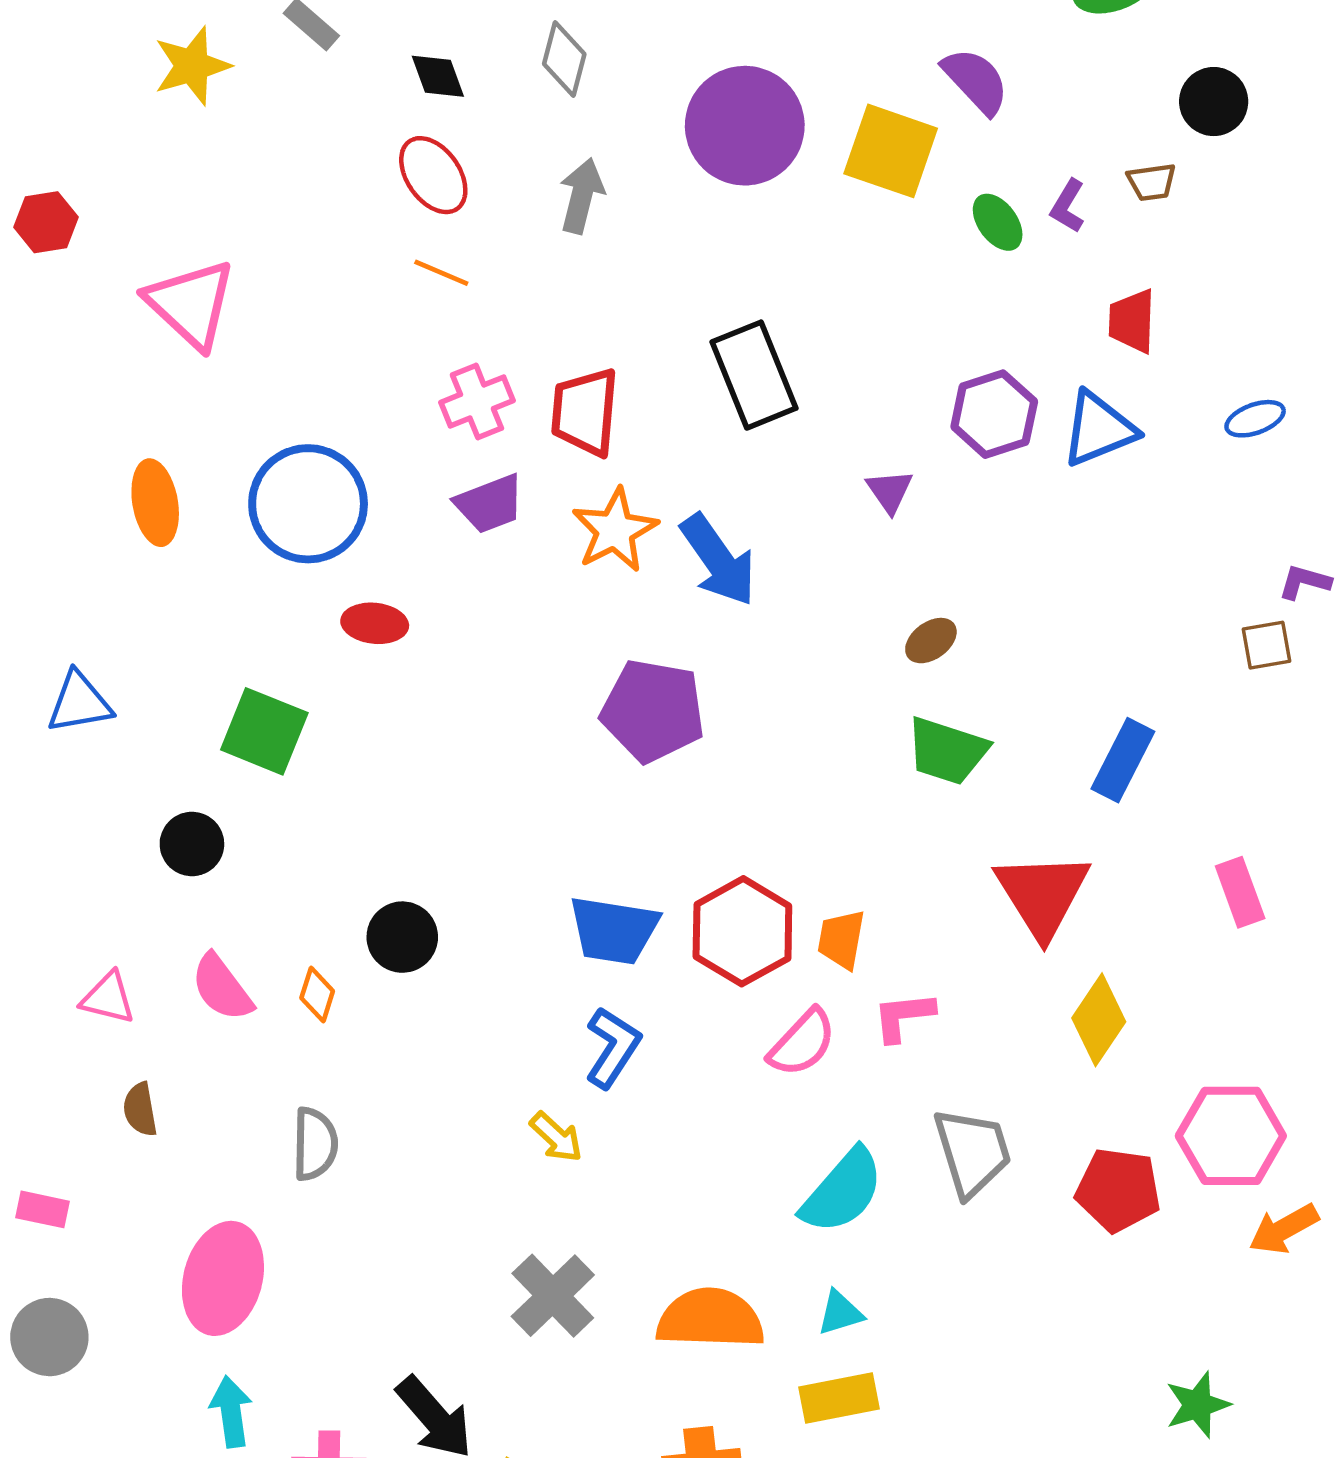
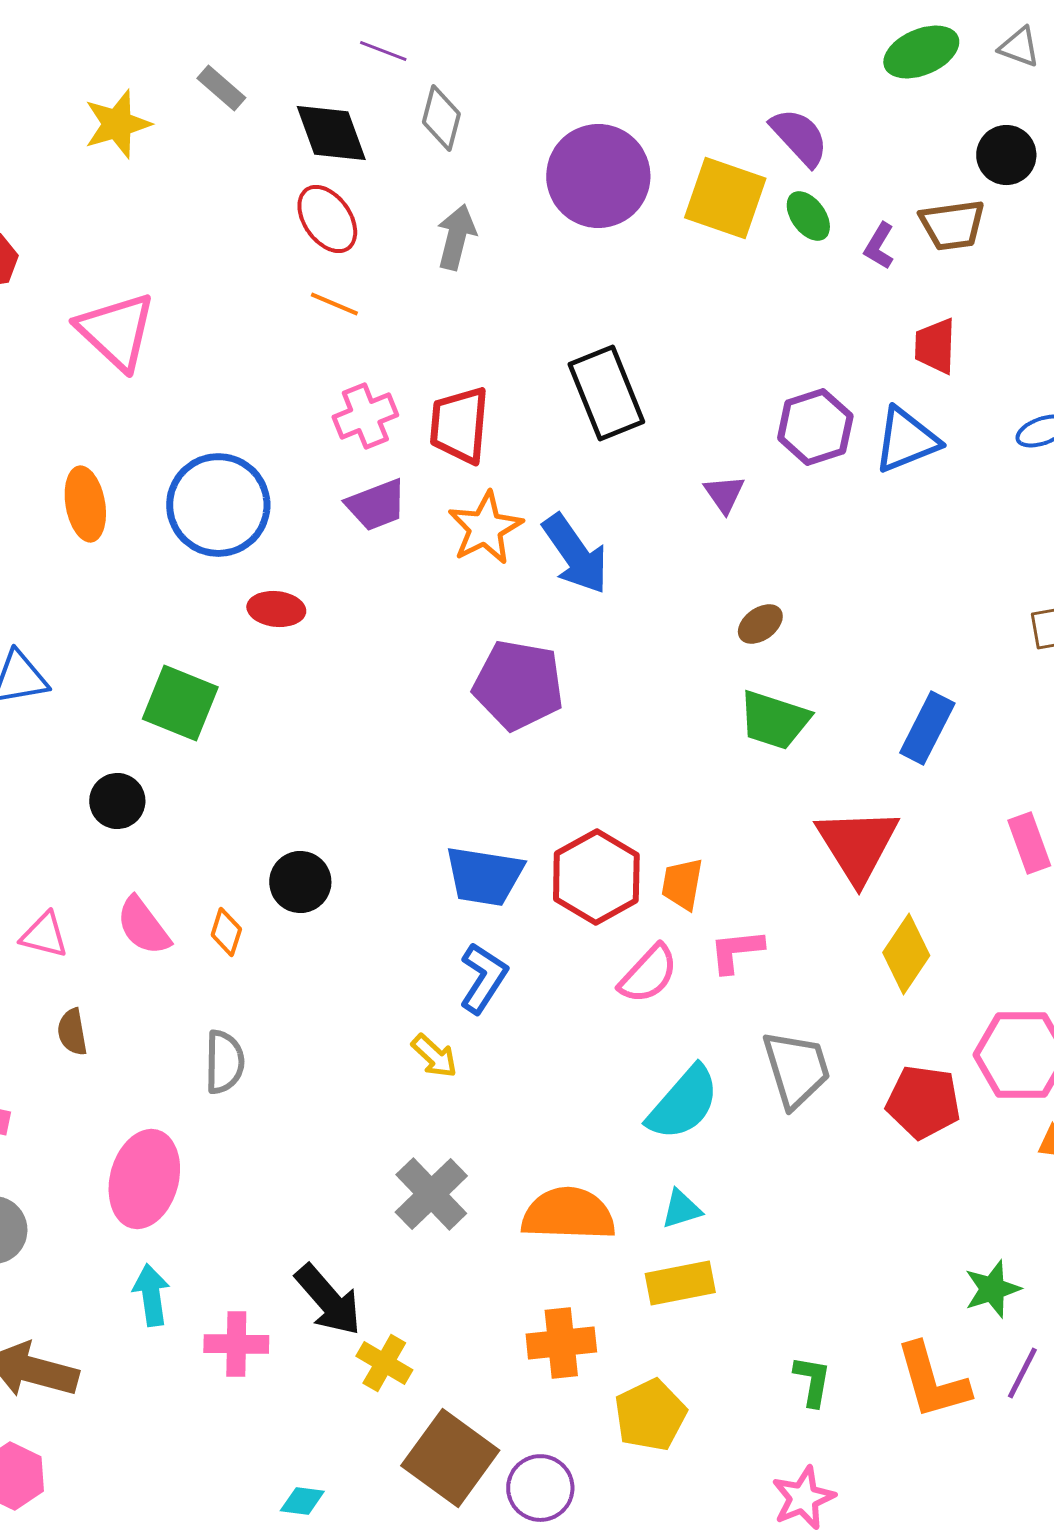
black diamond: (438, 76) -> (331, 133), size x1.5
brown trapezoid: (1152, 182) -> (952, 225), size x1.5
green ellipse: (998, 222) -> (808, 216), moved

